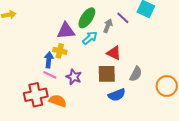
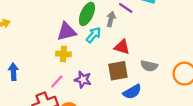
blue arrow: (49, 60) -> (13, 72), moved
gray semicircle: (136, 74) -> (149, 66), turned 84
pink line: (50, 75) -> (57, 81), turned -64

